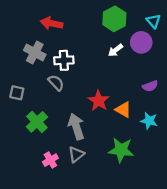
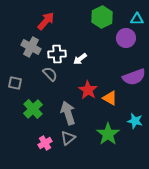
cyan triangle: (154, 21) -> (137, 19), turned -48
red arrow: (52, 23) -> (46, 21), turned 120
white arrow: (115, 50) -> (80, 59), moved
purple semicircle: (150, 86) -> (134, 77), size x1.6
cyan star: (149, 121) -> (135, 121), moved
green star: (121, 150) -> (108, 134), turned 30

